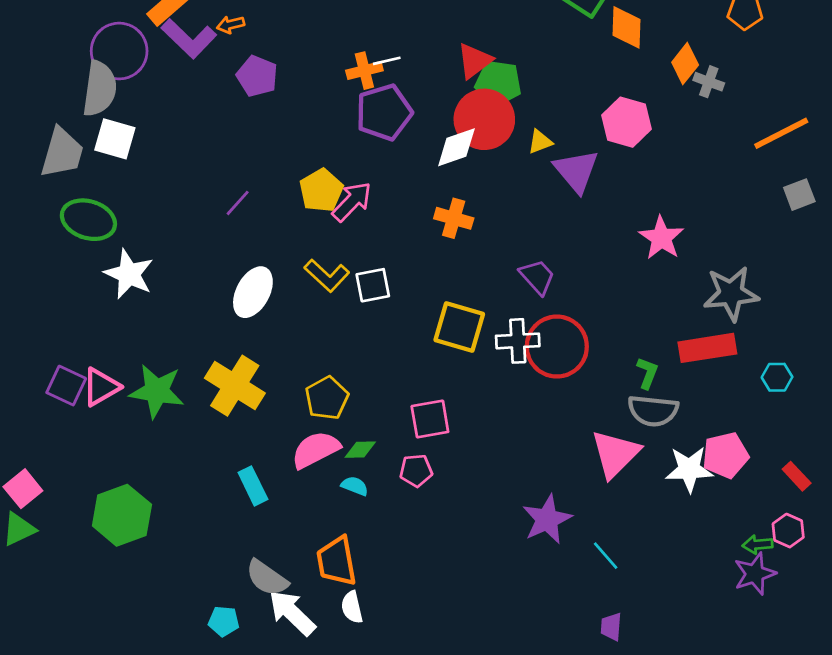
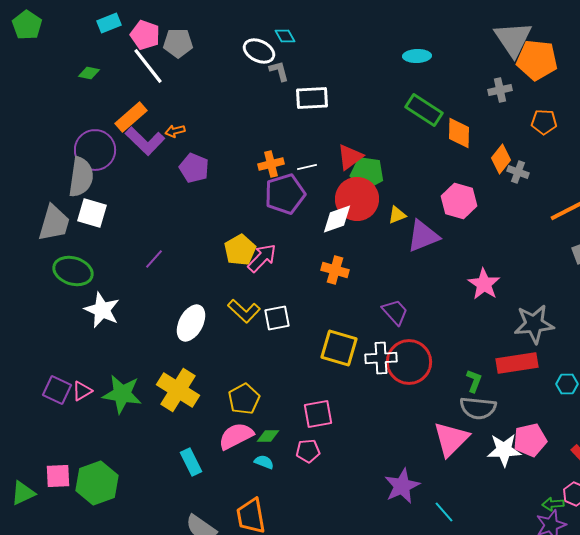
white line: (387, 61) -> (307, 167), moved
purple triangle: (576, 171) -> (423, 236), turned 48
purple line: (238, 203) -> (154, 259), moved
pink triangle: (101, 387) -> (82, 391), size x0.7
pink square: (23, 489) -> (58, 476), moved, turned 36

